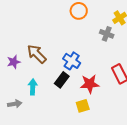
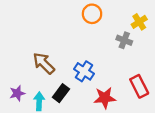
purple star: (14, 62) -> (17, 93), moved
black rectangle: (62, 80) -> (61, 93), moved

